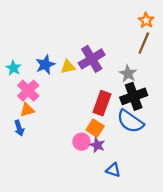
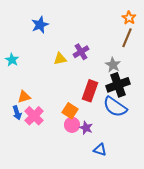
purple cross: (92, 59) -> (81, 52), size x0.7
blue star: (45, 65) -> (40, 25), moved
pink cross: (28, 91) -> (34, 116), moved
orange square: (95, 128) -> (70, 111), moved

